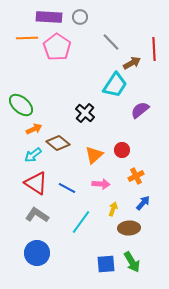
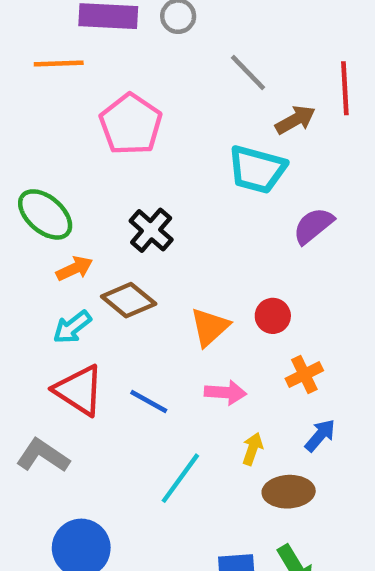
pink pentagon: (57, 47) -> (131, 124), moved
cyan trapezoid: (115, 85) -> (257, 169), turned 72
black cross: (85, 113) -> (151, 230), moved
gray L-shape: (37, 215) -> (43, 456), moved

